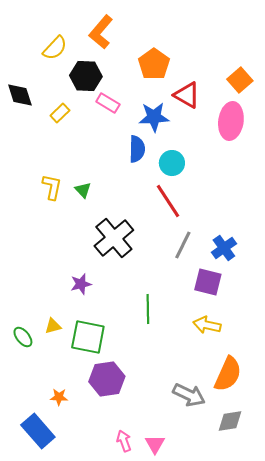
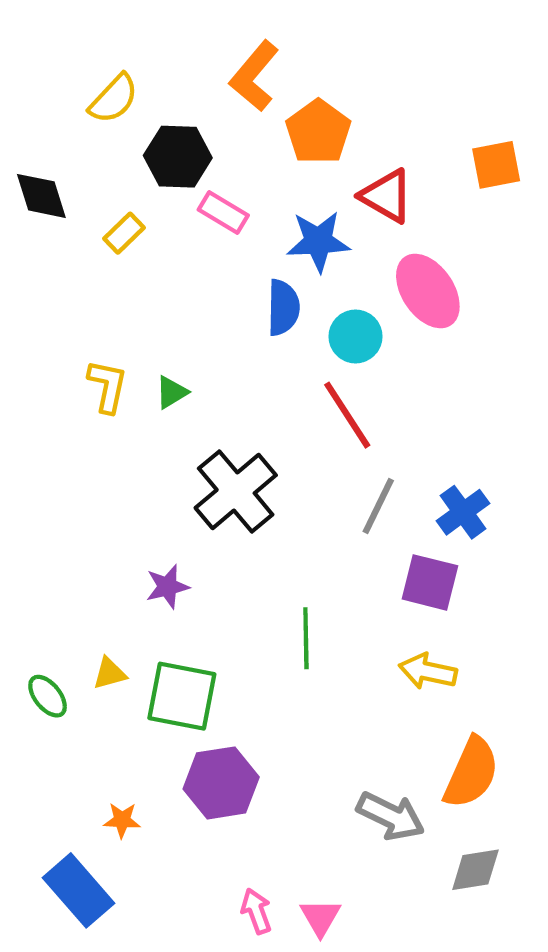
orange L-shape: (101, 32) -> (254, 76), moved
orange square: (240, 80) -> (496, 165), turned 30
pink ellipse: (231, 121) -> (428, 291), moved, turned -42
green triangle: (83, 190) -> (172, 392), turned 42

